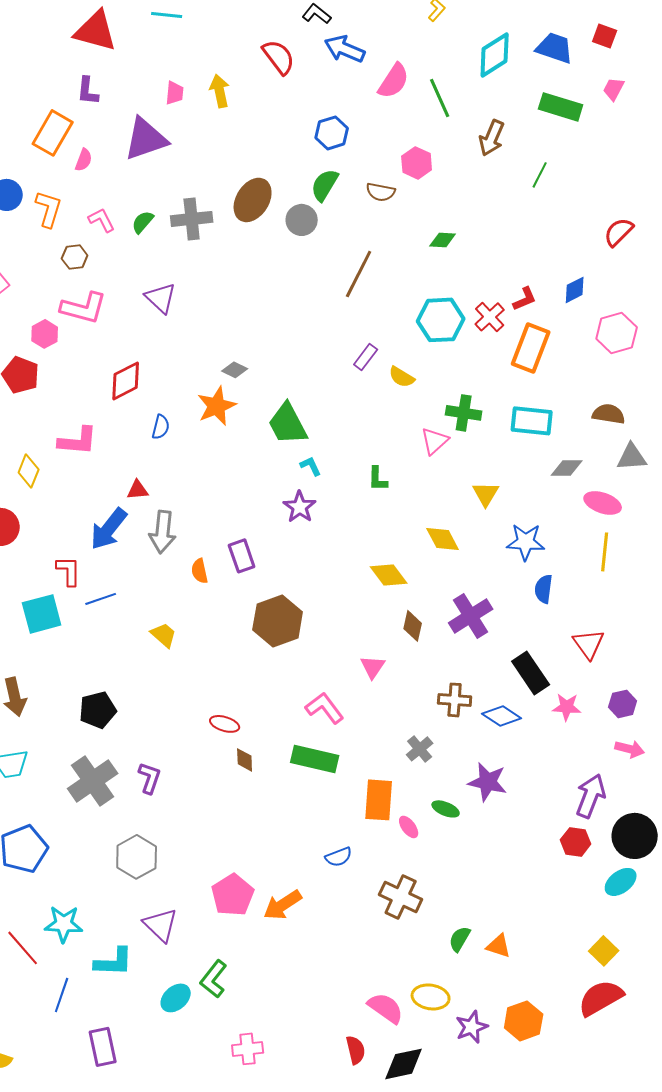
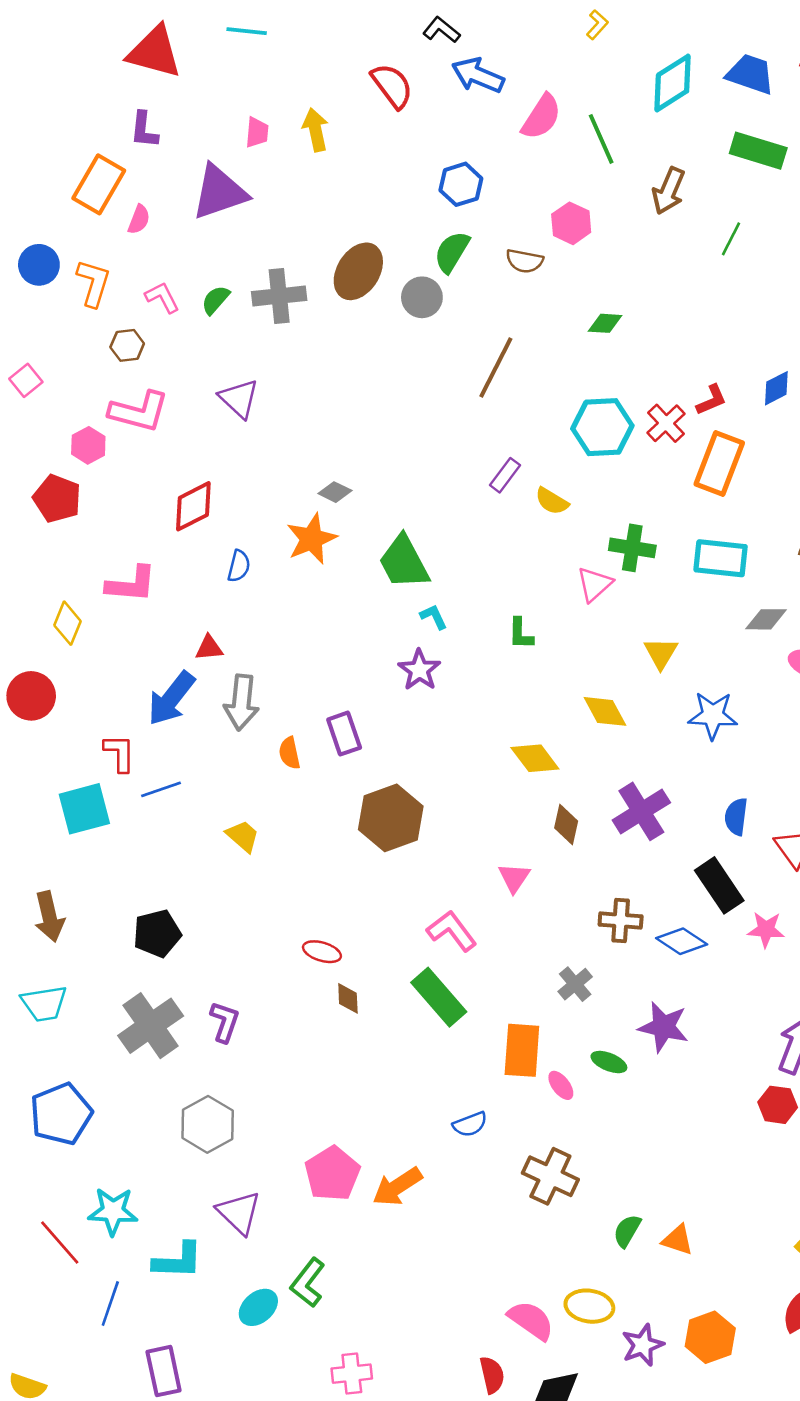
blue semicircle: (544, 589) -> (736, 817), moved
green rectangle: (315, 759) -> (439, 997), turned 36

